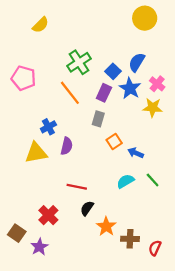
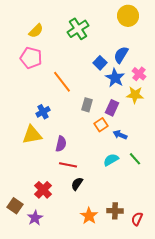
yellow semicircle: (41, 25) -> (36, 31), moved
green cross: (79, 62) -> (78, 29), moved
pink pentagon: (24, 78) -> (31, 58), moved
purple rectangle: (104, 93) -> (112, 108), moved
purple semicircle: (67, 146) -> (61, 144), moved
orange star: (106, 226) -> (89, 216), moved

